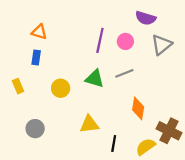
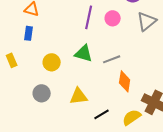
gray line: (124, 73) -> (112, 59), moved
gray circle: (35, 129) -> (42, 93), moved
black line: (114, 143) -> (102, 114), turned 49

